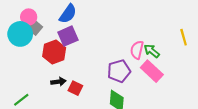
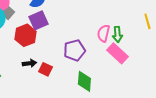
green arrow: (152, 51) -> (117, 34), turned -133
purple pentagon: (119, 71) -> (74, 50), moved

